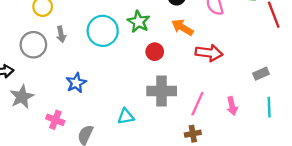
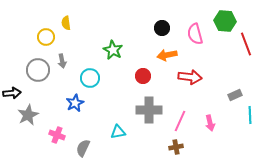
green star: (139, 22) -> (113, 50), moved
orange arrow: (182, 27) -> (167, 55), turned -42
cyan circle: (103, 31) -> (90, 78), moved, size x0.7
cyan line: (269, 107) -> (250, 115), moved

